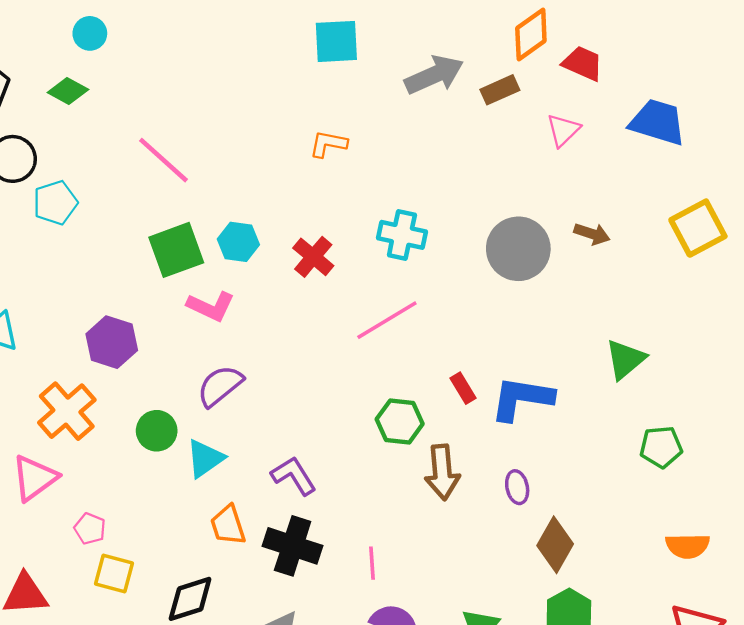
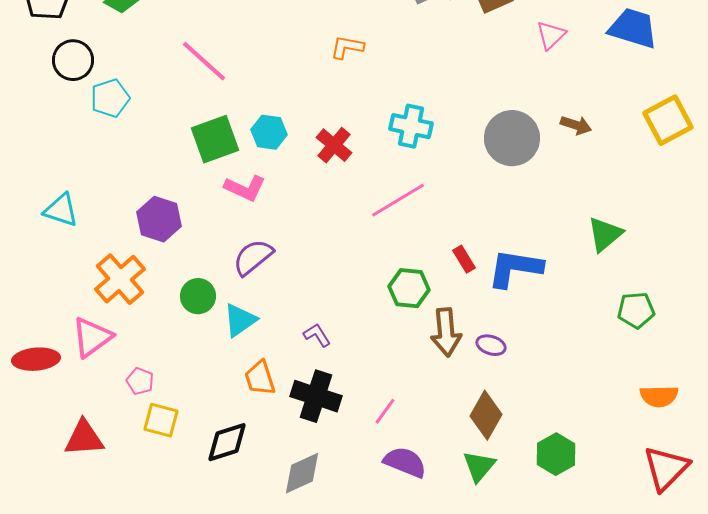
purple L-shape: (294, 476) -> (317, 335), size x0.7
purple ellipse: (517, 487) -> (491, 345), moved, turned -60
brown diamond: (555, 545) -> (486, 415), moved
pink line: (372, 563) -> (385, 411), turned 40

